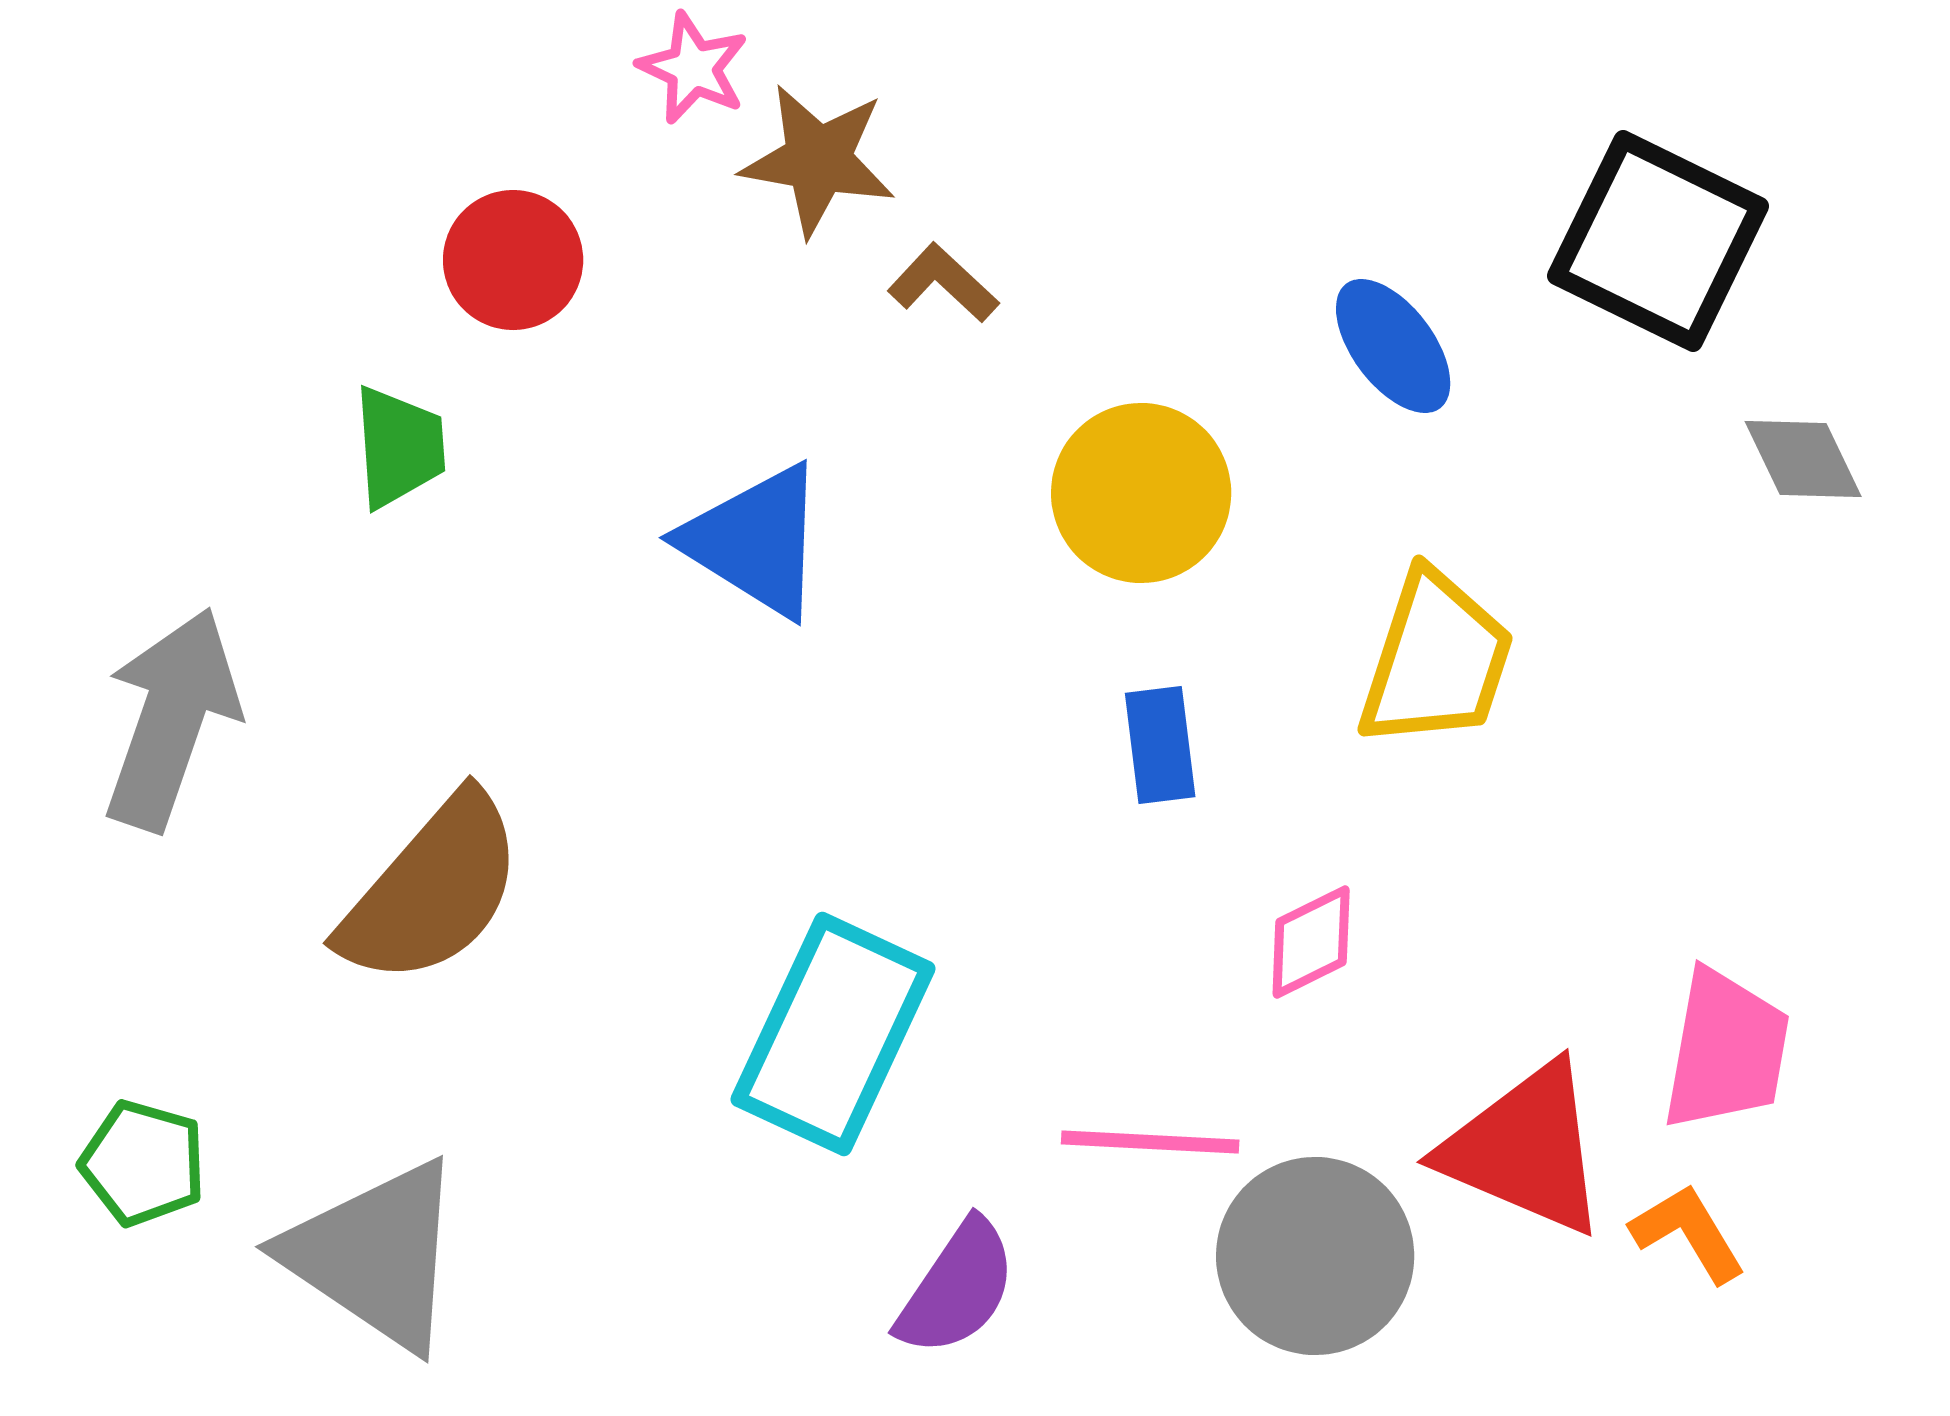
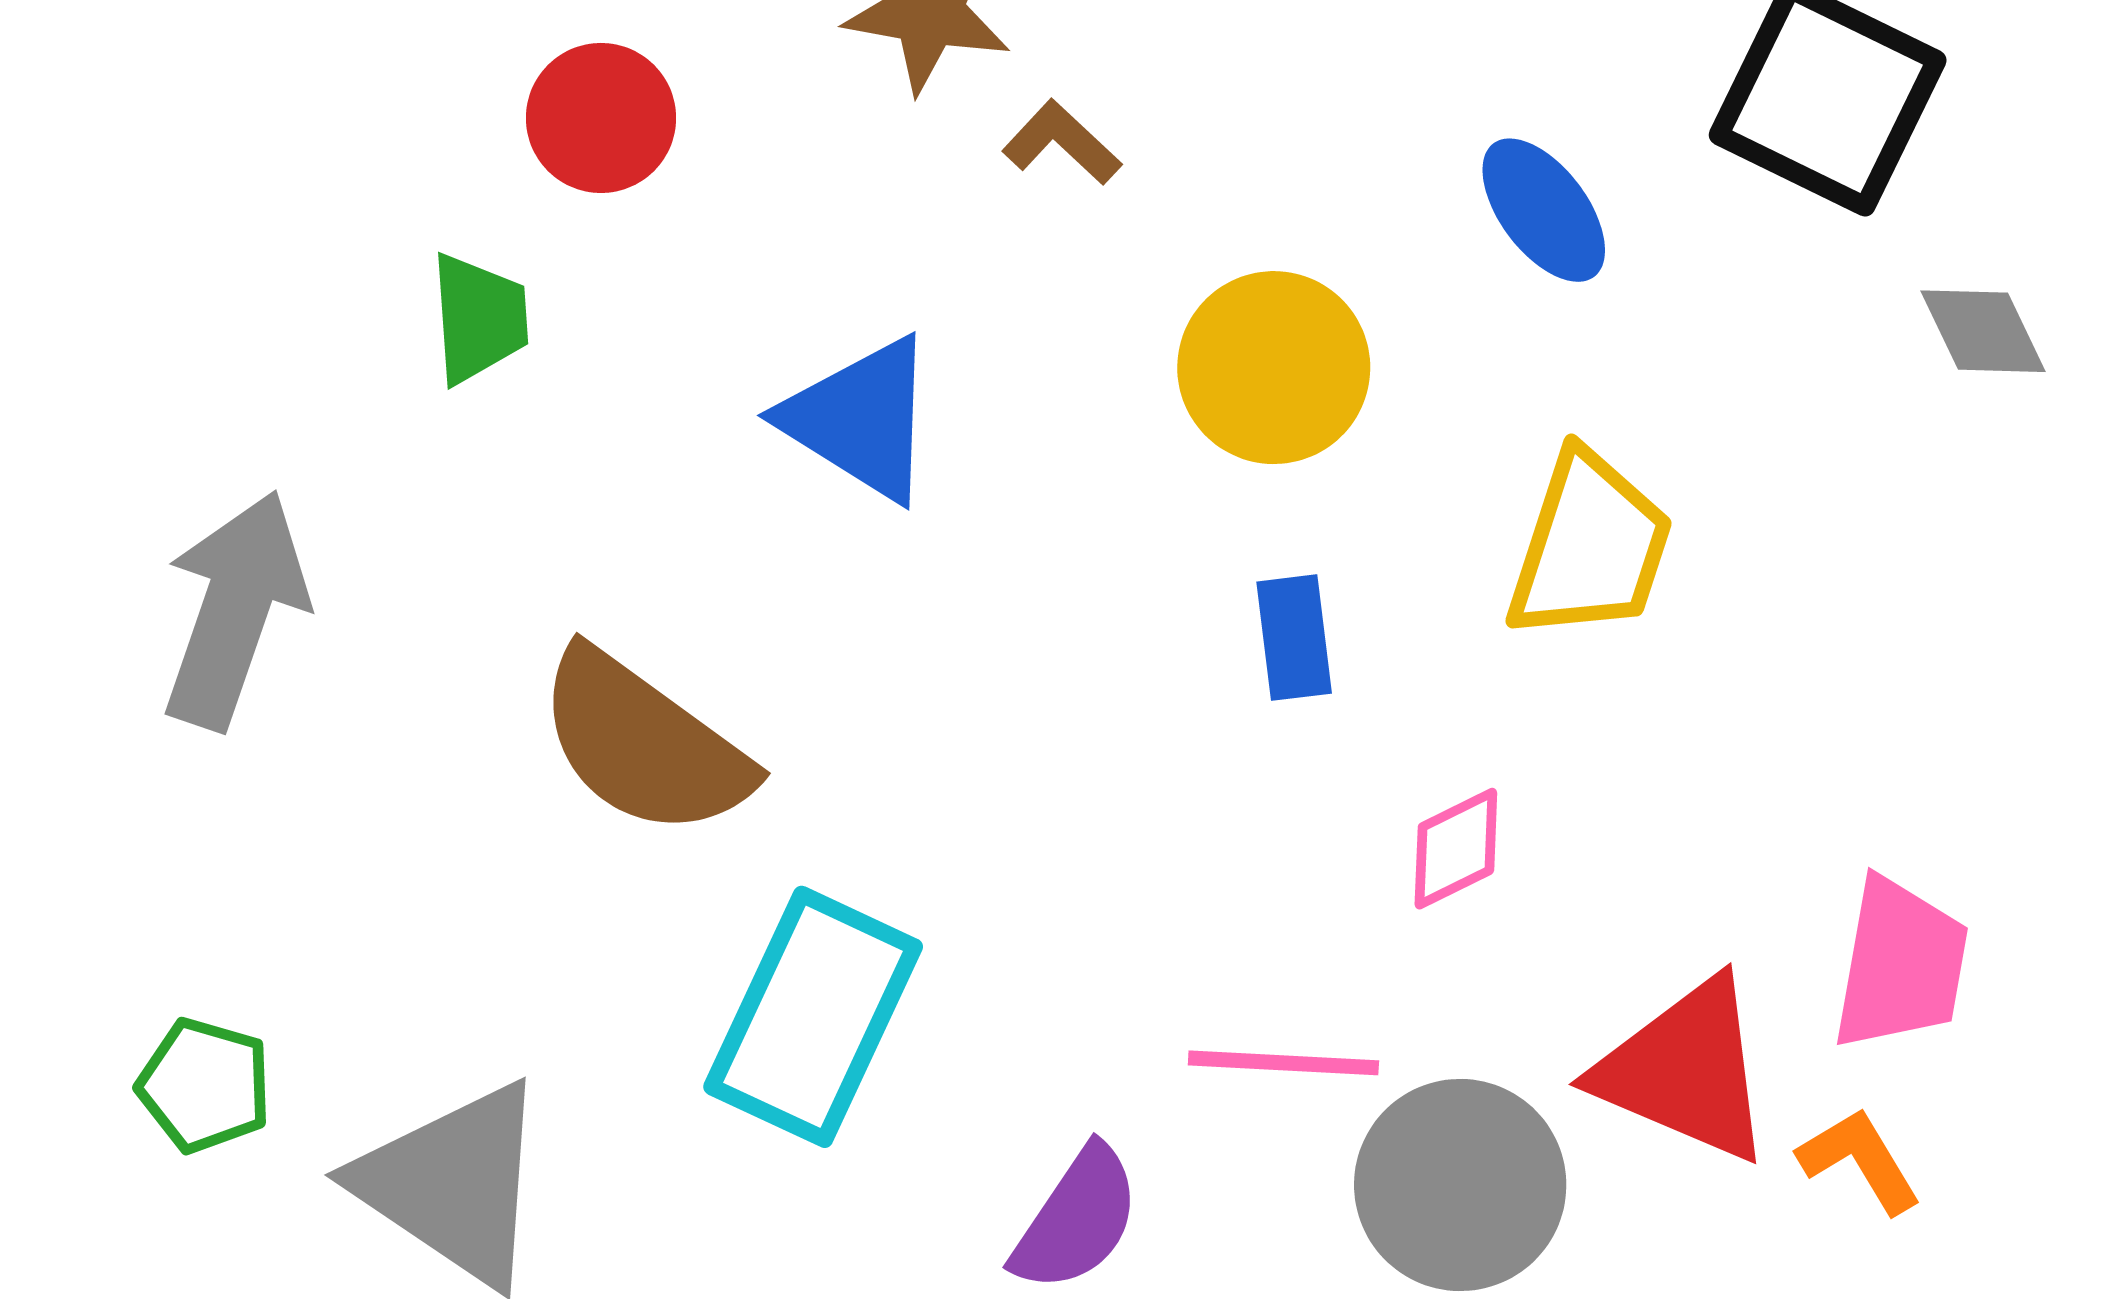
brown semicircle: (432, 890) -> (644, 744), moved, turned 85
cyan rectangle: (833, 1034) -> (813, 1017), moved

